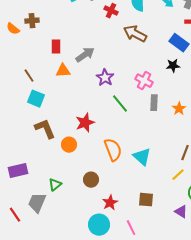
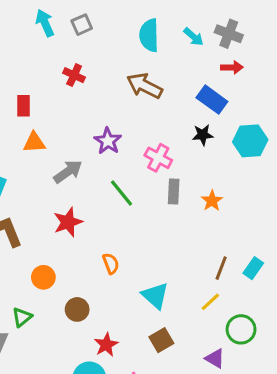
red cross: (111, 11) -> (74, 75), moved
gray arrow: (85, 55) -> (68, 172), moved
purple star: (105, 78) -> (108, 141), moved
orange circle: (69, 145) -> (43, 277), moved
orange semicircle: (113, 150) -> (111, 264), size x0.6
cyan triangle: (142, 157) -> (155, 296), moved
brown square: (146, 200) -> (161, 340), turned -35

